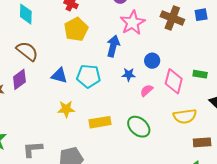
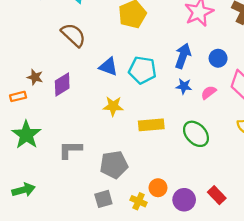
blue arrow: (113, 46) -> (183, 56), moved
blue star: (129, 75) -> (184, 86), moved
purple diamond: (19, 79) -> (62, 84), moved

